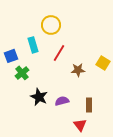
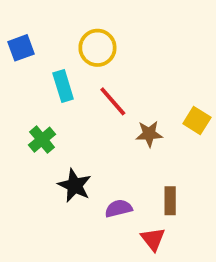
red line: (59, 53) -> (113, 101), turned -72
blue square: (11, 56) -> (21, 48), moved
purple semicircle: (62, 101) -> (119, 208), moved

